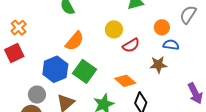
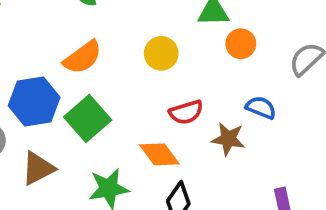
orange circle: (162, 27) -> (241, 44), moved
red semicircle: (131, 45) -> (186, 112), moved

